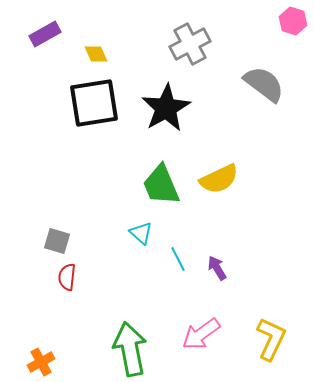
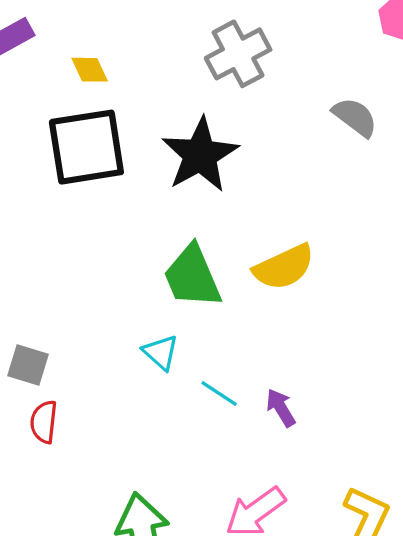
gray semicircle: (264, 84) -> (355, 117), size x0.7
cyan line: (178, 259) -> (219, 393), turned -30

